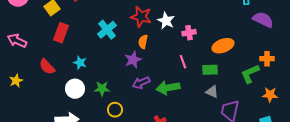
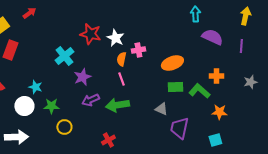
cyan cross: (107, 30) -> (64, 56), moved
orange semicircle: (143, 42) -> (121, 59), moved
pink line: (183, 62) -> (121, 79), moved
cyan star: (80, 63) -> (35, 87), moved
green rectangle: (210, 70) -> (175, 87), moved
green L-shape: (250, 74) -> (199, 91), turned 65

